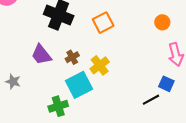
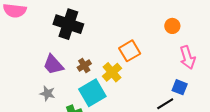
orange square: (103, 23) -> (130, 51), moved
gray star: (13, 82) -> (47, 93), moved

